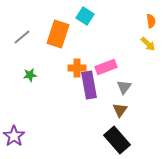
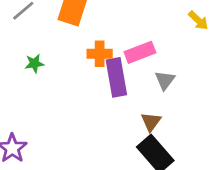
brown triangle: (120, 110) -> (151, 122), moved

